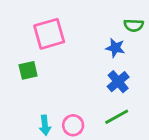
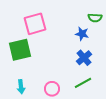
green square: (28, 70) -> (20, 50), size x1.6
cyan arrow: (45, 125) -> (21, 87), moved

